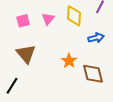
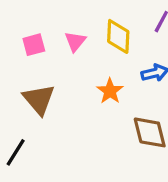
orange star: (69, 61) -> (110, 91), moved

